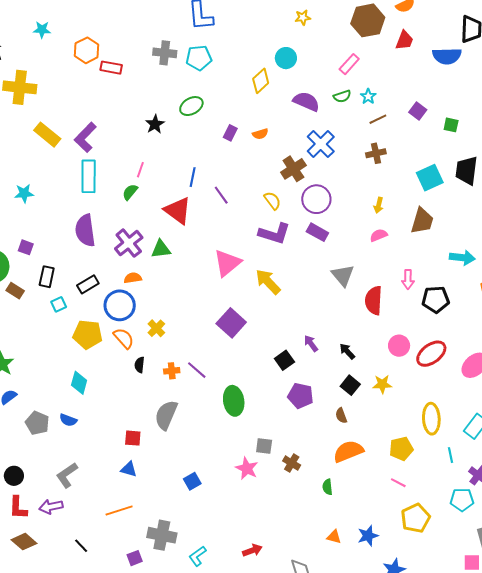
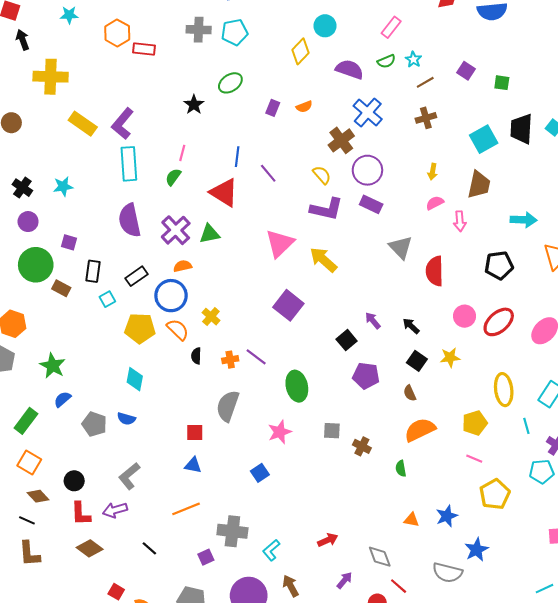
pink arrow: (408, 279) -> (460, 221), moved
pink star: (247, 468) -> (280, 432), moved, turned 30

